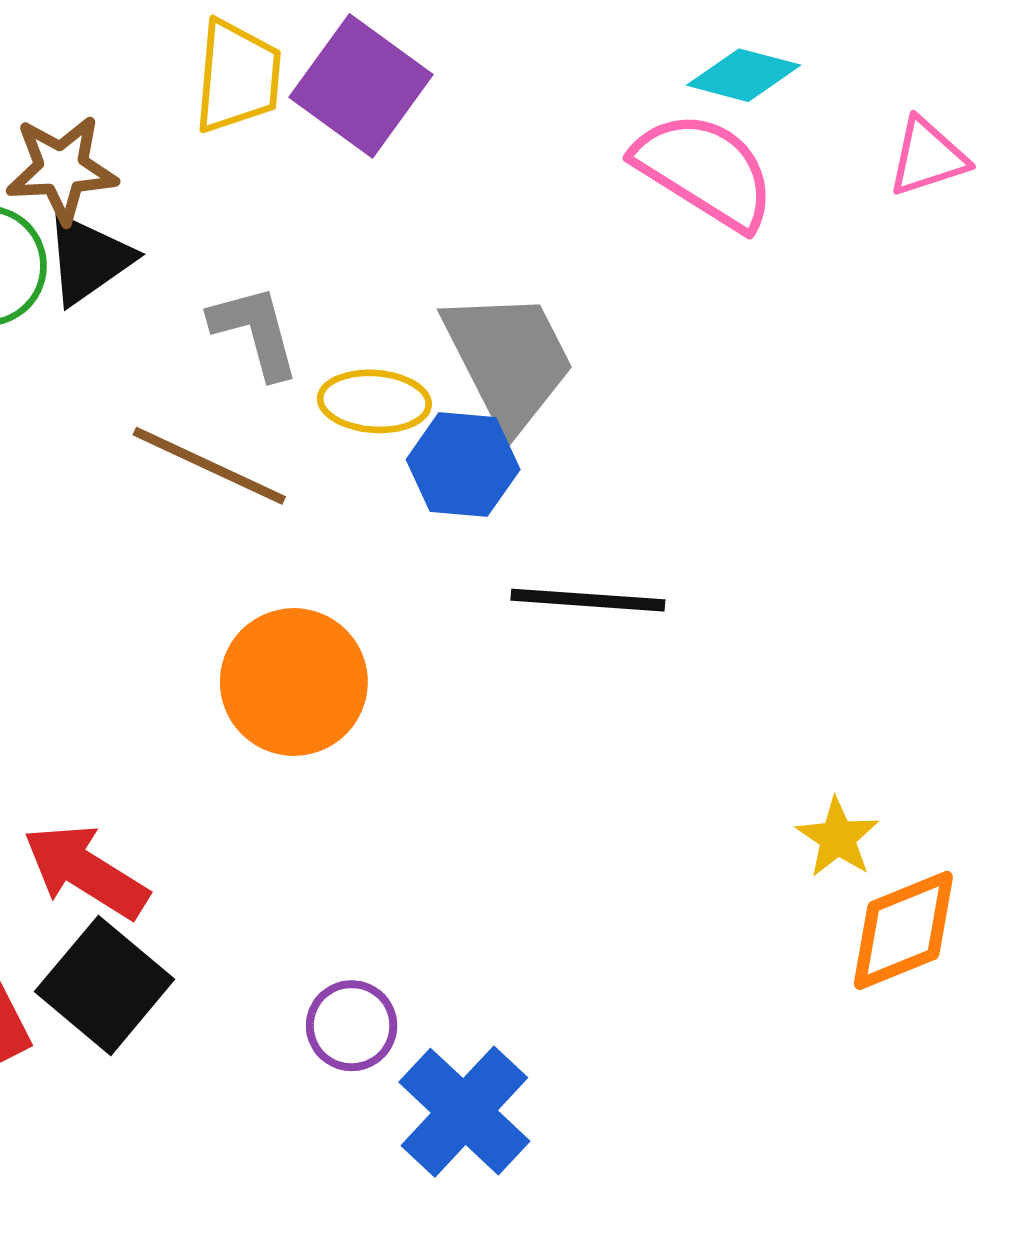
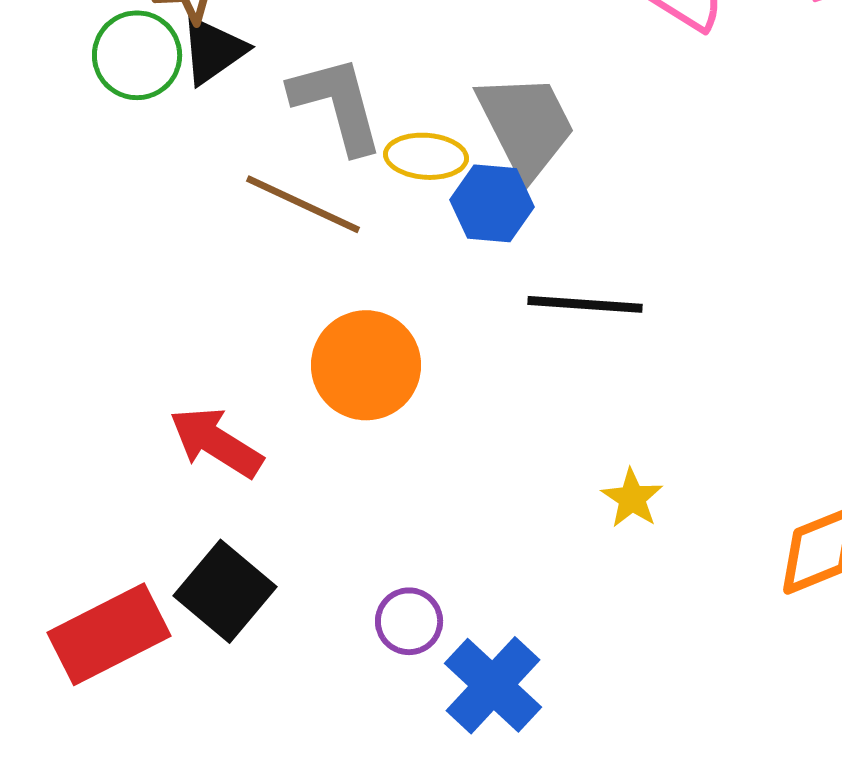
gray L-shape: (255, 332) -> (337, 104), size x1.4
yellow star: (838, 838) -> (632, 498), moved
red arrow: (86, 871) -> (216, 442), moved

